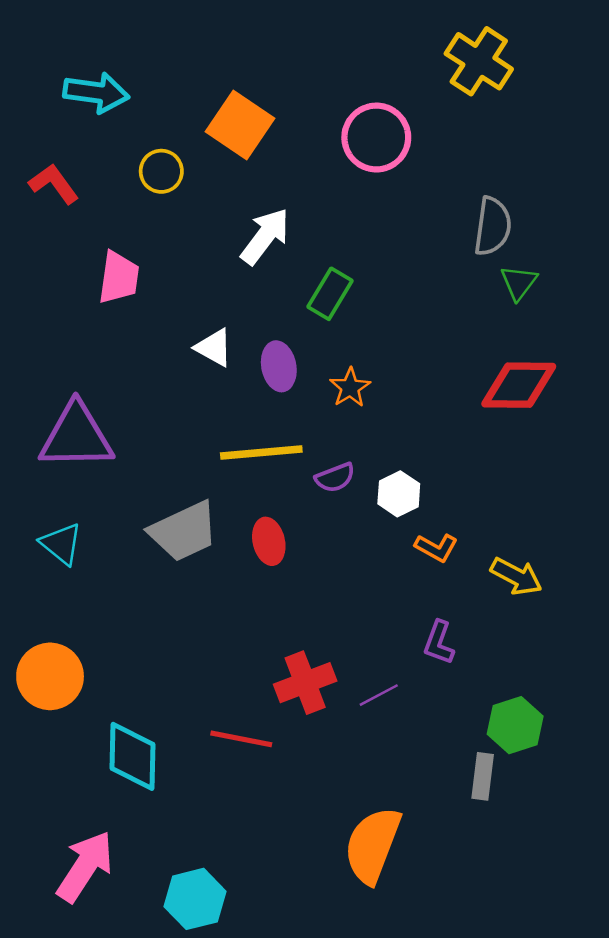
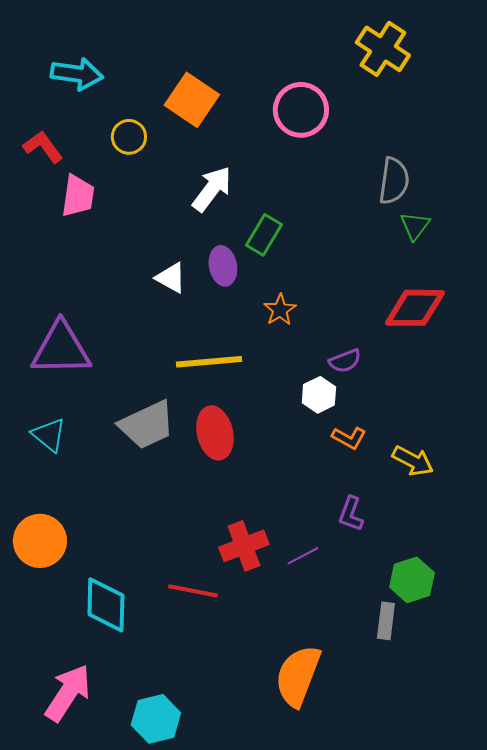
pink trapezoid: (119, 278) -> (78, 196), moved
purple ellipse: (279, 366) -> (223, 266), moved
purple semicircle: (335, 478) -> (345, 361), moved
red ellipse: (269, 541) -> (215, 433), size x1.4

